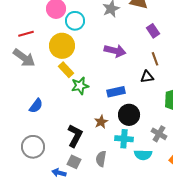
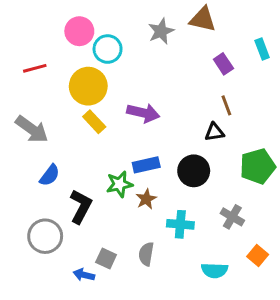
purple arrow: (115, 51) -> (143, 113), moved
gray arrow: (24, 58) -> (32, 129), moved
green star: (80, 86) -> (119, 184), moved
blue rectangle: (116, 92) -> (146, 165), moved
black circle: (129, 115) -> (194, 171), moved
black L-shape: (75, 136) -> (81, 206), moved
cyan semicircle: (143, 155) -> (215, 270), moved

